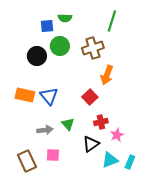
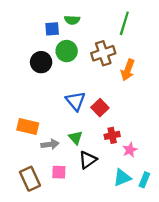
orange arrow: (107, 75) -> (128, 70), moved
orange rectangle: (25, 95) -> (28, 127), moved
blue triangle: (49, 96) -> (76, 101), moved
black triangle: (91, 144) -> (88, 160), moved

